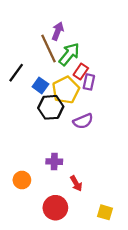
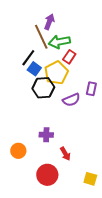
green arrow: (69, 54) -> (59, 42), turned -140
black line: (16, 73) -> (28, 58), moved
purple rectangle: (89, 82) -> (91, 89), moved

